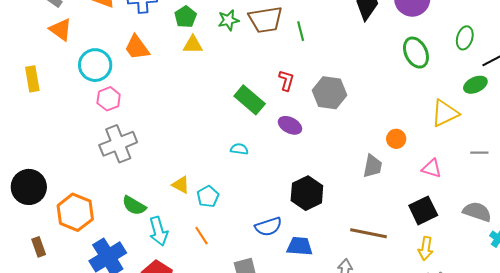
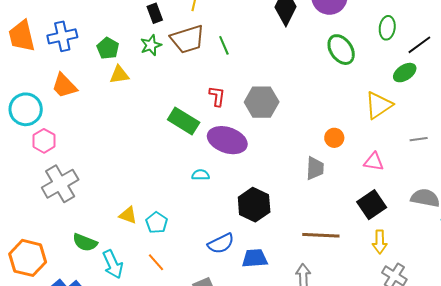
purple ellipse: (290, 125) -> (227, 140), size x1.6
cyan semicircle: (239, 149) -> (201, 175), moved

